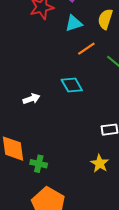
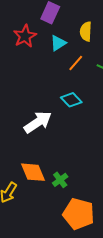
white arrow: (31, 99) -> (38, 122), size x1.8
green cross: (39, 164) -> (60, 180), turned -35

